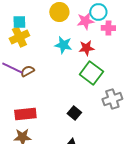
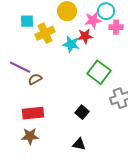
yellow cross: (19, 37) -> (45, 33), moved
red star: (86, 48) -> (85, 36), moved
brown semicircle: (27, 71) -> (35, 79), moved

